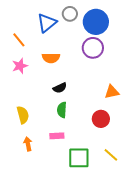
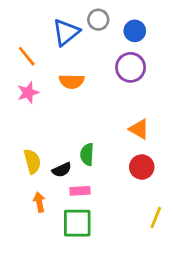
blue circle: (96, 22) -> (135, 31), size x0.6
black semicircle: (60, 88) -> (62, 170), moved
orange triangle: (112, 92) -> (139, 129), moved, turned 42
yellow line: (111, 155) -> (156, 218), turned 70
green square: (79, 158) -> (77, 223), moved

